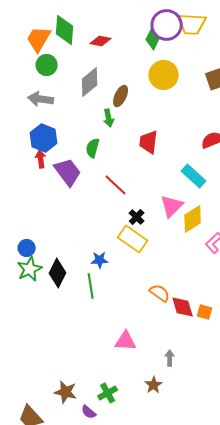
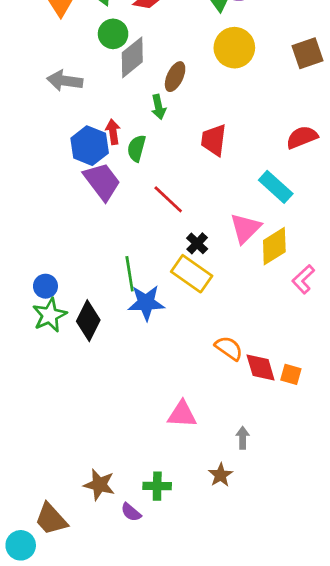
green circle: (47, 65) -> (113, 34), moved
blue hexagon: (44, 138) -> (90, 146), moved
red arrow: (41, 159) -> (113, 132), moved
blue star: (100, 260) -> (146, 303), size x1.5
green line: (91, 286) -> (130, 274), moved
green cross: (108, 393) -> (157, 486), turned 30

